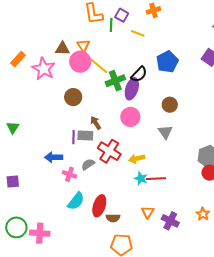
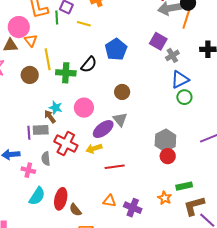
pink circle: (80, 62) -> (19, 27), moved
yellow line: (98, 66) -> (48, 59), turned 45
green cross: (115, 81) -> (66, 73), turned 30
purple ellipse: (132, 89) -> (103, 129), moved, turned 40
brown circle: (73, 97) -> (30, 75), moved
gray semicircle: (88, 164) -> (46, 159), turned -56
cyan star: (141, 178) -> (56, 108), moved
orange triangle: (148, 212) -> (109, 201), turned -48
brown semicircle: (113, 218) -> (75, 210), turned 56

